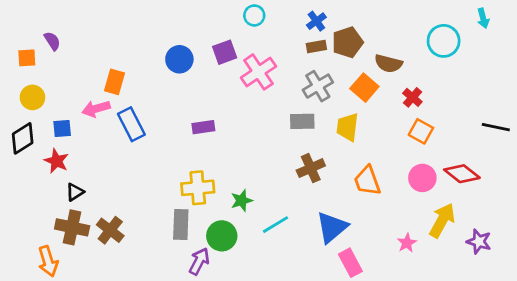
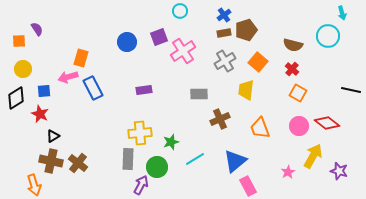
cyan circle: (444, 41) -> (328, 36), moved
brown semicircle: (388, 64) -> (293, 45), moved
gray rectangle: (302, 121) -> (199, 94), moved

